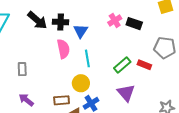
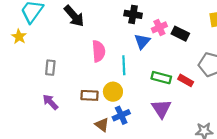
black cross: (61, 22) -> (133, 14), moved
blue triangle: (81, 31) -> (142, 41), moved
green rectangle: (122, 65) -> (161, 78), turned 48
brown rectangle: (62, 100) -> (89, 95), moved

